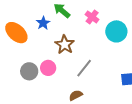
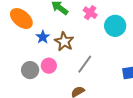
blue star: (43, 23) -> (43, 37), moved
orange ellipse: (16, 33) -> (21, 19), moved

